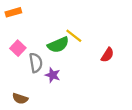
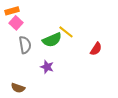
pink square: (18, 48) -> (16, 23), moved
gray semicircle: (36, 63) -> (25, 45), moved

